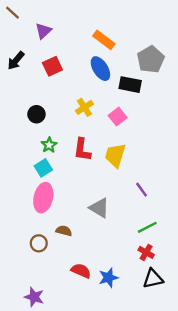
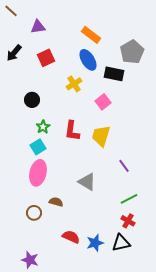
purple triangle: (43, 31) -> (38, 27), turned 35
yellow cross: (84, 107) -> (74, 84), moved
black triangle: (153, 279) -> (121, 243), moved

